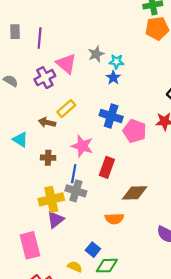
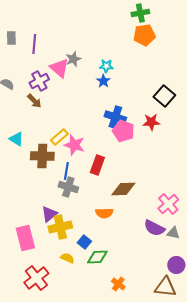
gray star: (96, 54) -> (73, 59), moved
yellow rectangle: (66, 109) -> (59, 137), moved
blue cross: (111, 116) -> (115, 117), moved
brown arrow: (47, 122) -> (34, 101), moved, turned -147
brown cross: (48, 158) -> (42, 156), size x1.6
yellow cross: (51, 199) -> (60, 227), moved

